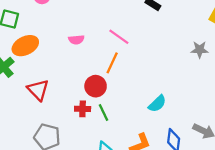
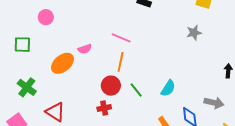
orange ellipse: (25, 46) -> (62, 63), moved
red triangle: (38, 90) -> (55, 112), moved
green line: (103, 113) -> (136, 90), moved

